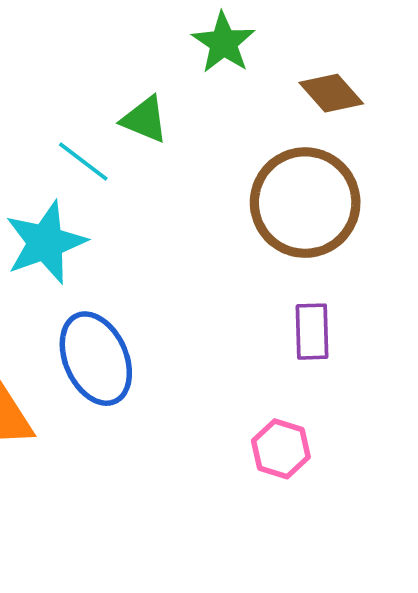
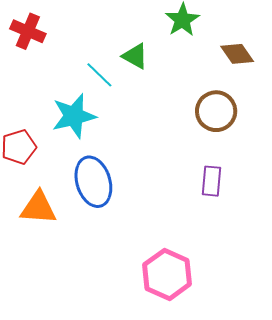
brown circle: (305, 203) -> (216, 111), size x0.7
pink hexagon: (281, 449) -> (167, 274), moved, size x1.6

